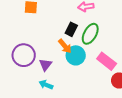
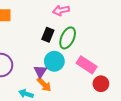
orange arrow: (65, 46) -> (44, 85), moved
purple triangle: (45, 65) -> (40, 71), moved

